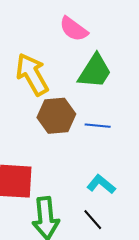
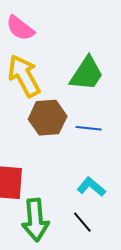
pink semicircle: (74, 29) -> (20, 28), moved

